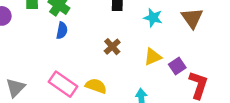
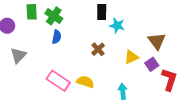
cyan star: (153, 18) -> (117, 26), moved
brown triangle: (192, 18) -> (157, 41), moved
gray triangle: (15, 88) -> (18, 55), moved

